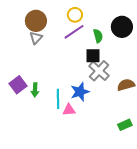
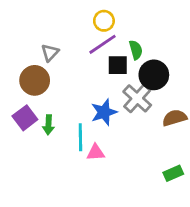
brown circle: (36, 21) -> (35, 80), moved
black circle: (122, 27) -> (154, 75), moved
black square: (93, 56) -> (118, 65), moved
blue star: (80, 92) -> (104, 112), moved

